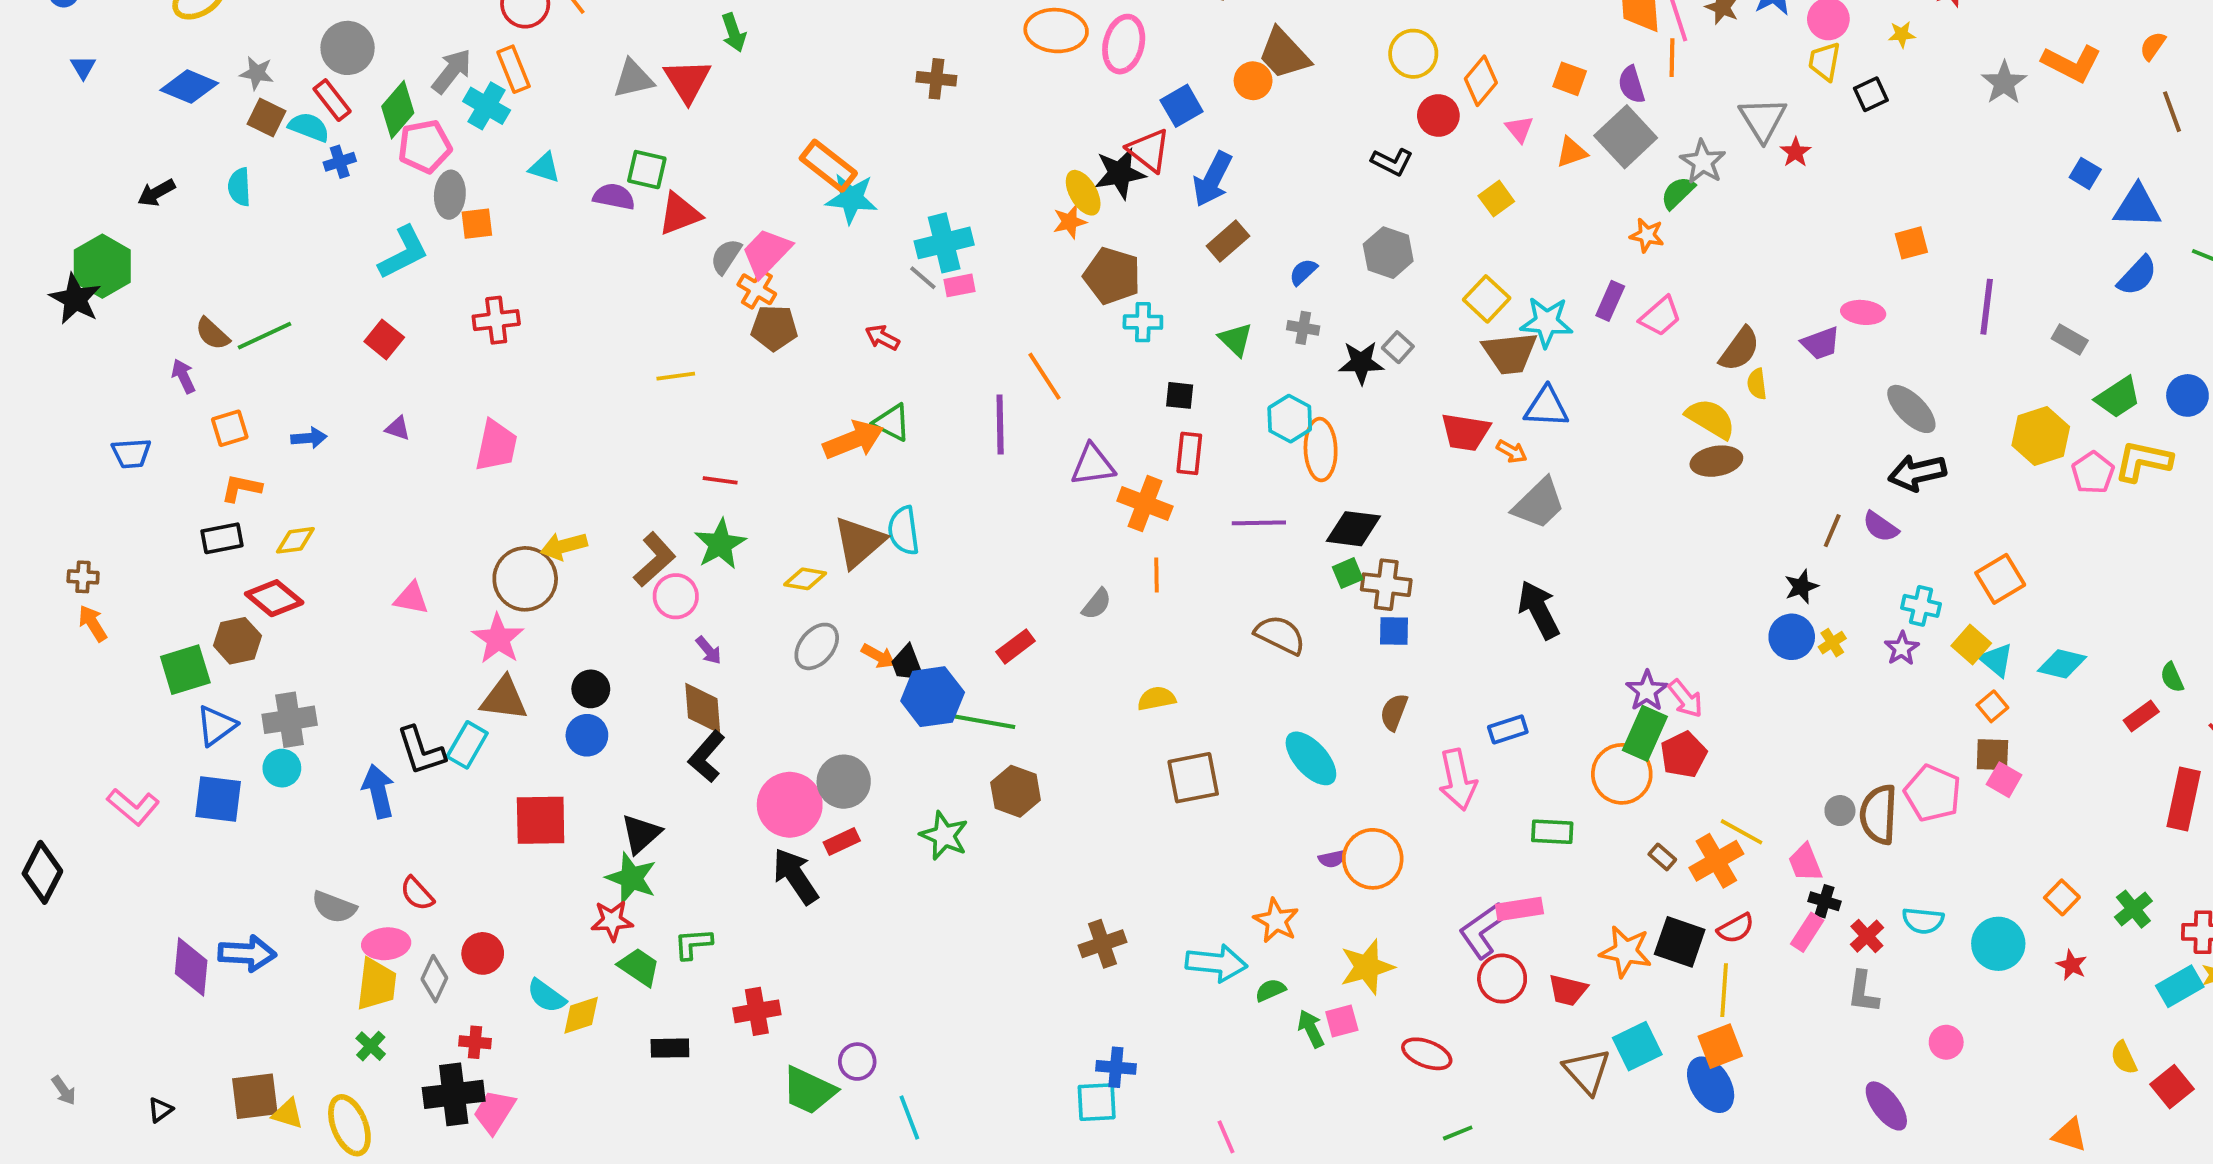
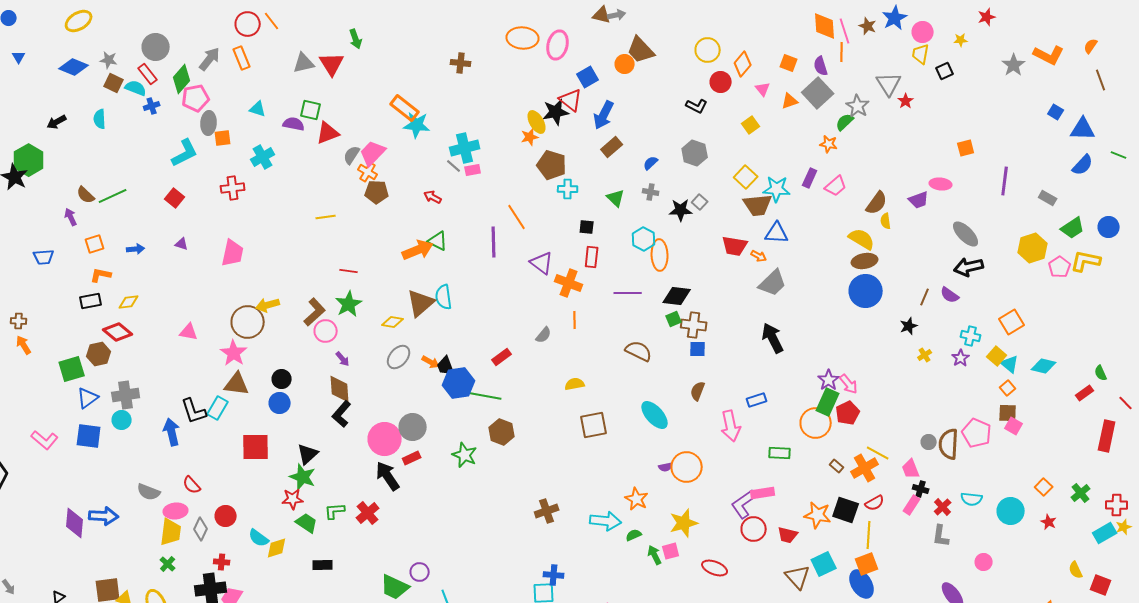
cyan cross: (487, 106) -> (263, 157), moved, turned 30
purple triangle: (1093, 465) -> (542, 263), turned 45
blue circle: (1792, 637) -> (866, 291), moved, size x1.4
red cross: (757, 1011) -> (368, 513), moved, turned -30
red square: (2172, 1087) -> (1101, 585), turned -30

